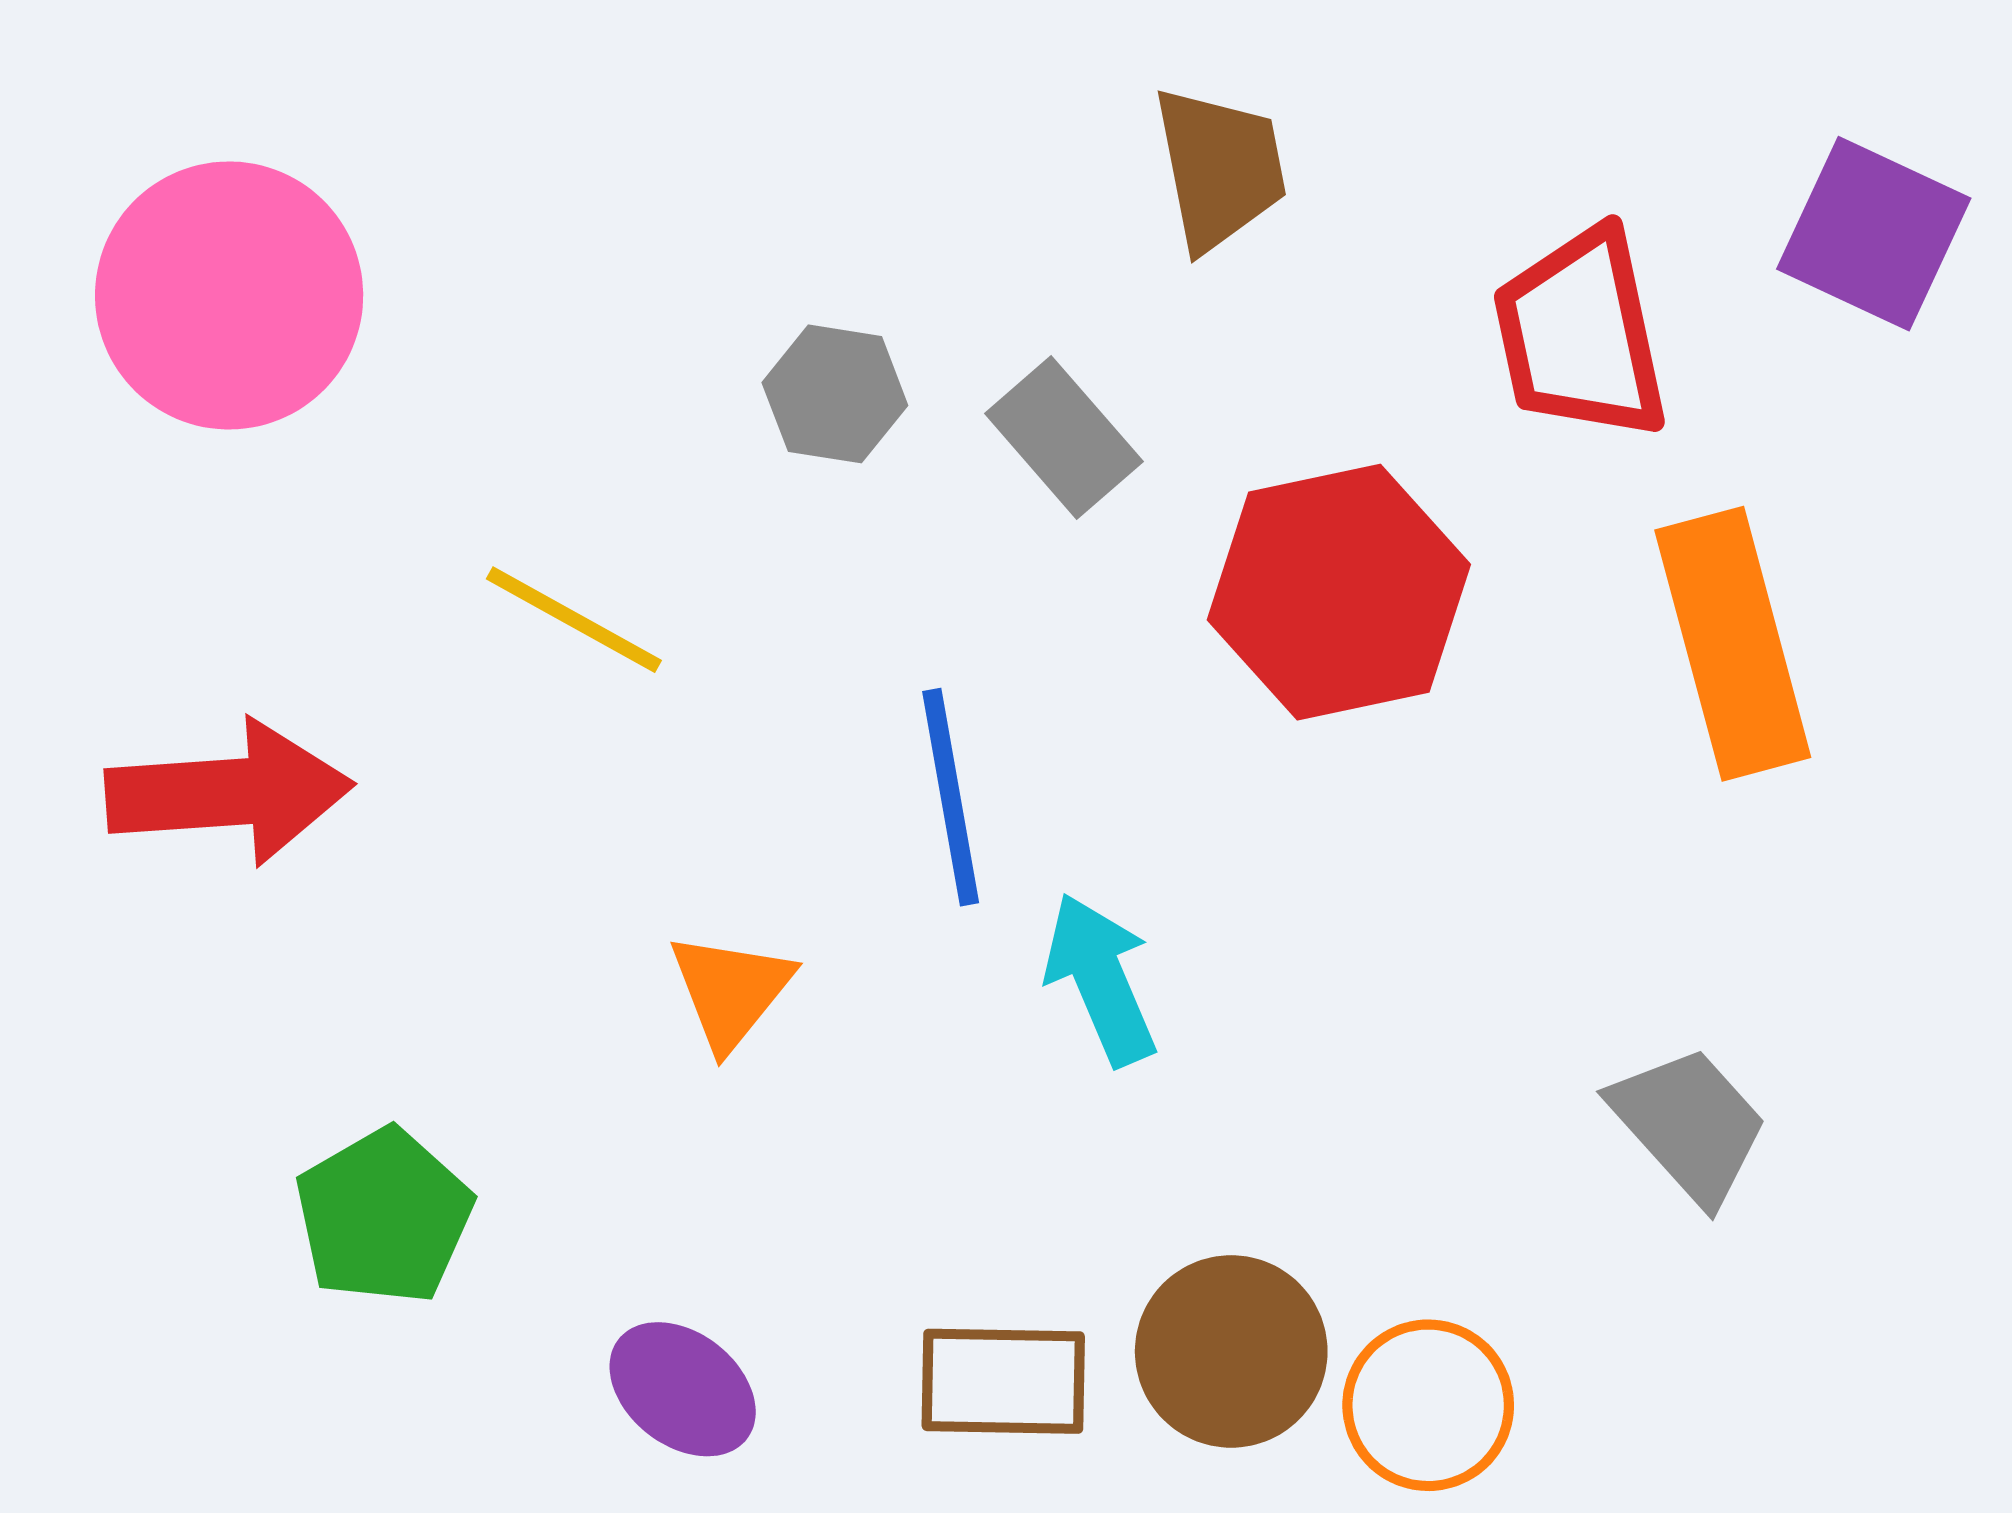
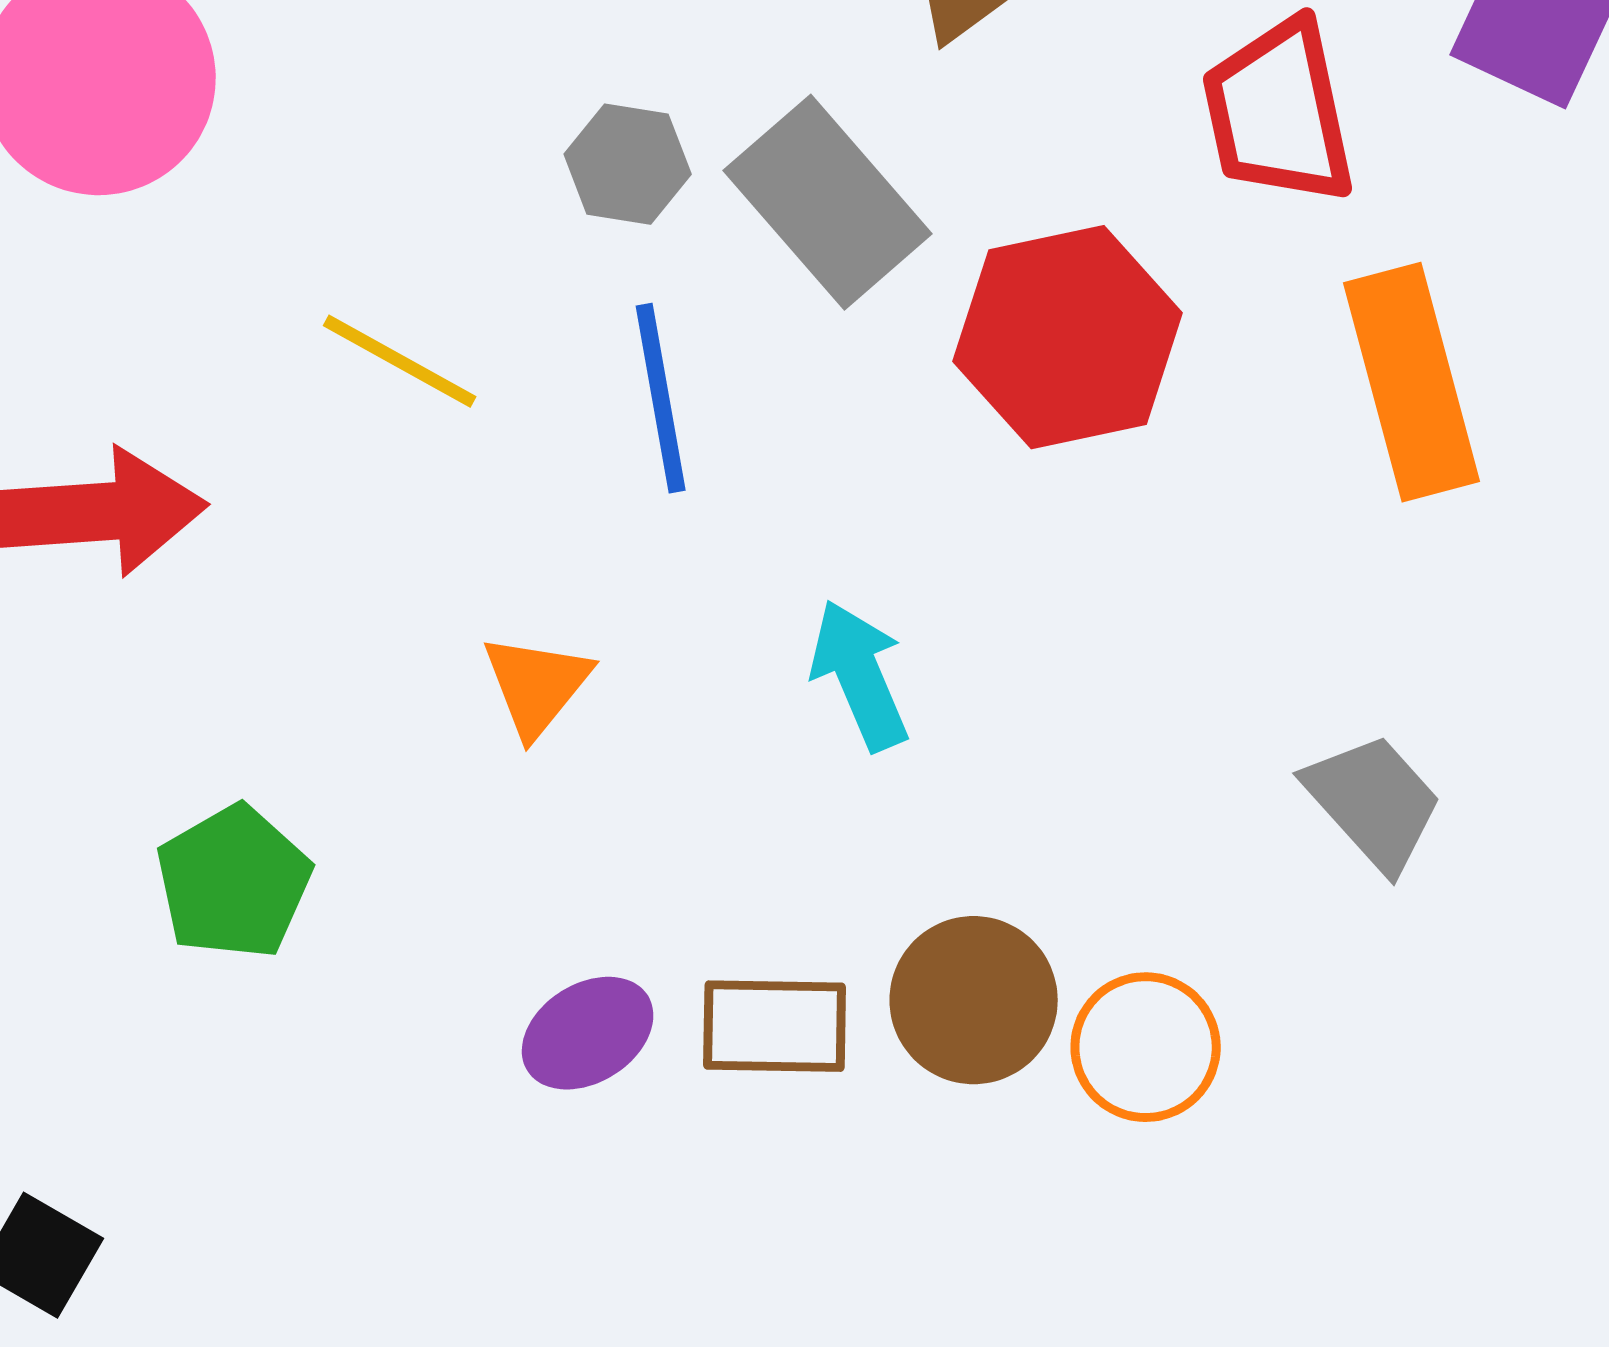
gray rectangle: (1064, 437) -> (828, 202), size x1.5
blue line: (951, 797) -> (661, 398), moved
purple ellipse: (683, 1389) -> (588, 1033), moved, turned -70

